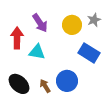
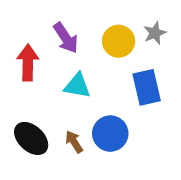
cyan triangle: (37, 52) -> (77, 86), moved
blue rectangle: (89, 53) -> (147, 87), turned 45

